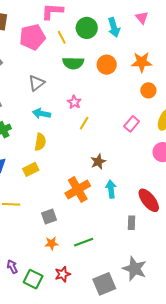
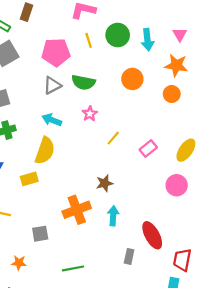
pink pentagon: (32, 37) -> (56, 52), moved
orange star: (142, 62) -> (176, 65), moved
green semicircle: (73, 63) -> (83, 82), moved
orange circle: (148, 90) -> (172, 94), moved
yellow line: (84, 123) -> (113, 138), moved
yellow semicircle: (40, 142) -> (45, 151), size x1.4
orange star: (52, 243) -> (19, 263), moved

